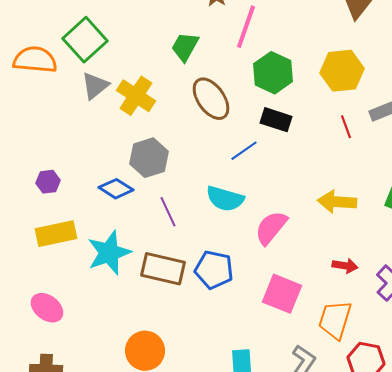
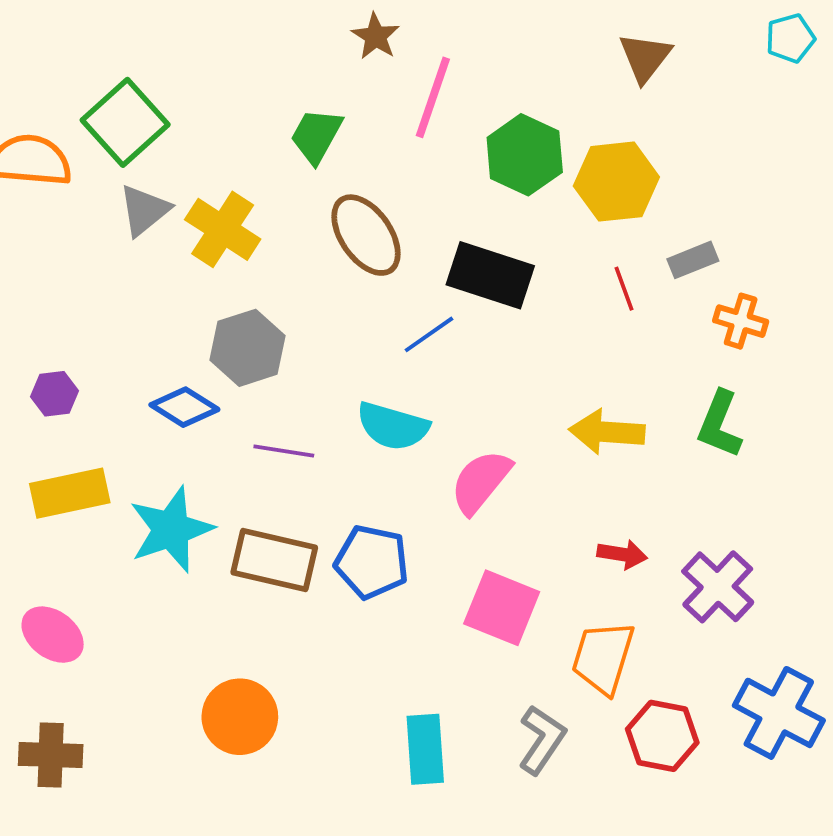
green hexagon: (273, 73) -> (525, 155), moved
black rectangle: (276, 120) -> (490, 275), size x1.4
purple line: (168, 212) -> (284, 451), turned -56

